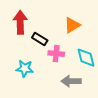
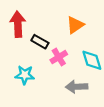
pink cross: (56, 54) -> (59, 57), turned -35

